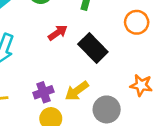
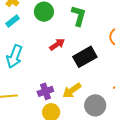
black rectangle: (93, 48) -> (85, 57), turned -75

